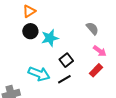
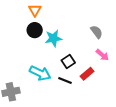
orange triangle: (29, 11) -> (35, 10), turned -32
red rectangle: (96, 70) -> (87, 74), moved
black line: (64, 79) -> (65, 80), turned 48

